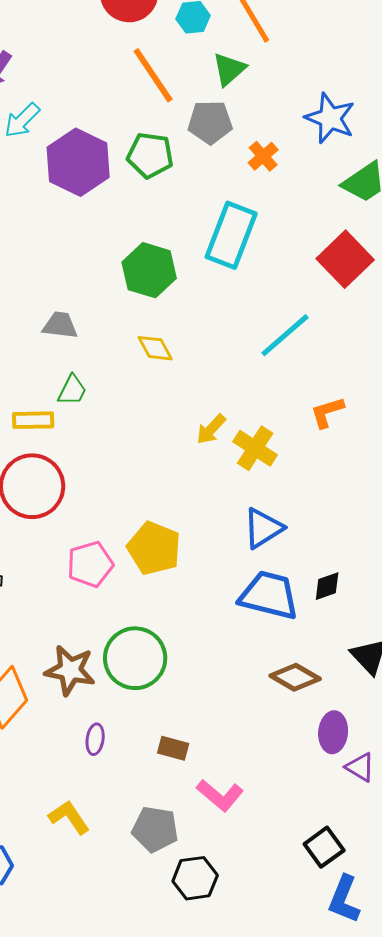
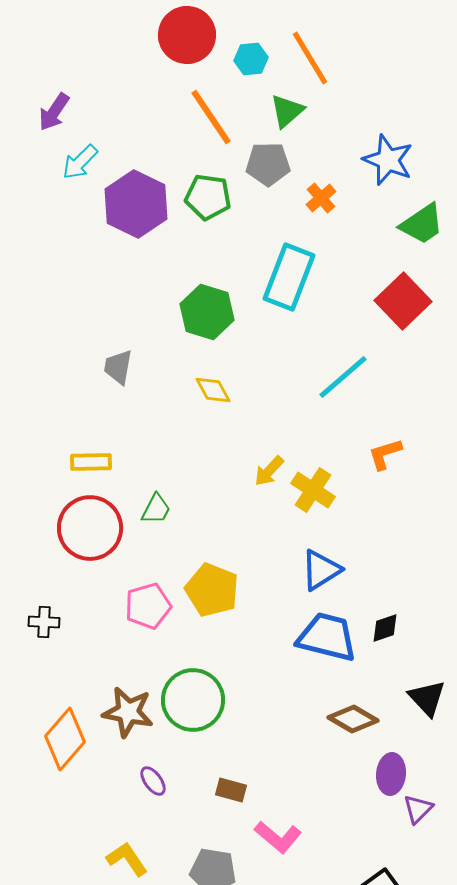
gray trapezoid: (60, 325) -> (118, 367), turned -87
green trapezoid: (72, 390) -> (156, 509), moved
purple ellipse: (95, 739) -> (153, 781), turned -44
purple triangle: (360, 767) -> (418, 809), turned 44

